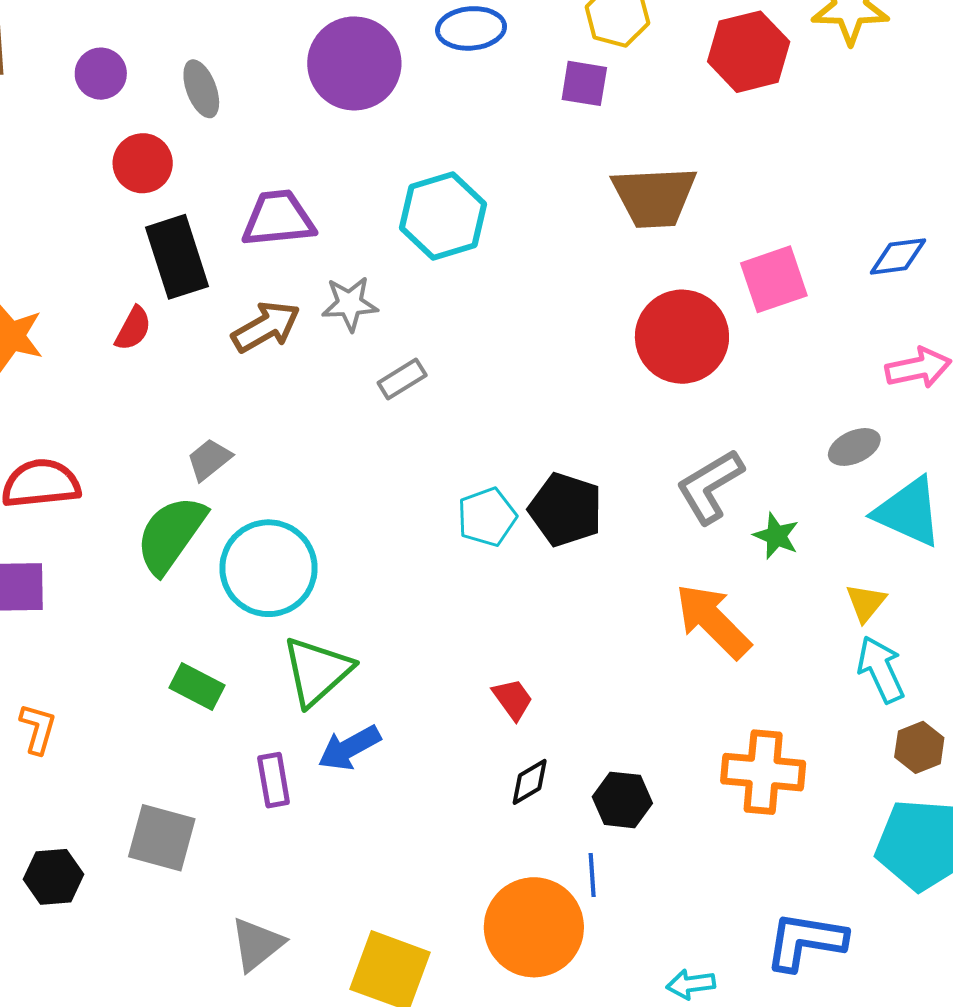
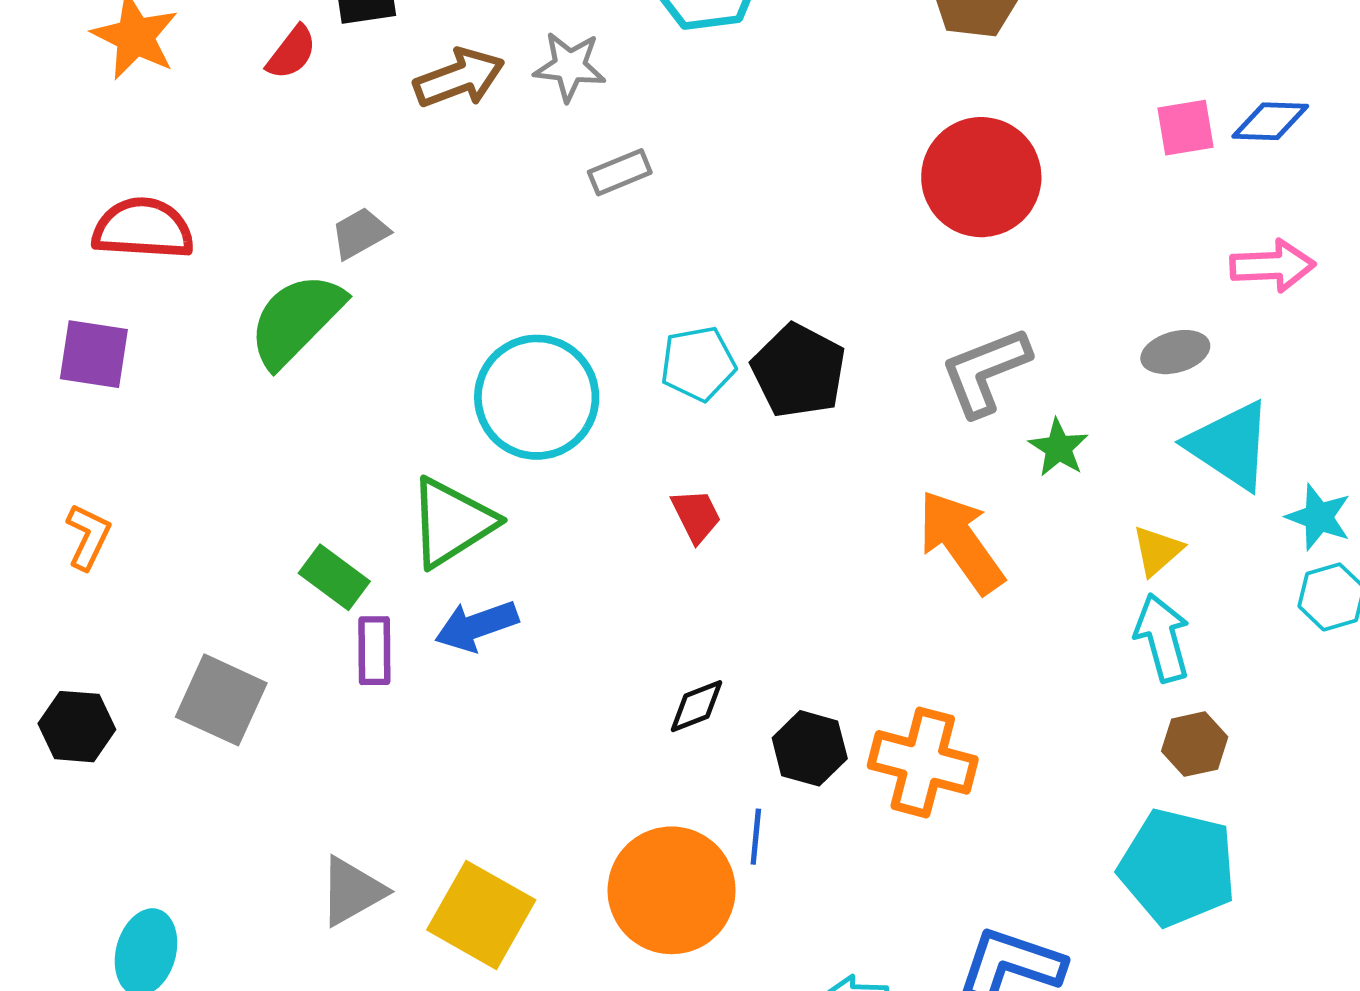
pink square: (774, 279) -> (1186, 128), moved, size x0.7
cyan circle: (268, 568) -> (537, 397), moved
green rectangle: (197, 687) -> (334, 577), moved
red trapezoid: (513, 699) -> (696, 516), moved
orange cross: (763, 772) -> (923, 762), moved
gray triangle: (257, 944) -> (352, 891), moved

